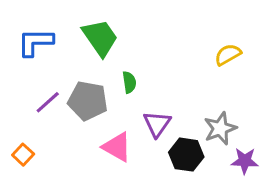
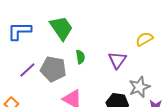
purple triangle: (157, 124) -> (117, 60), moved

